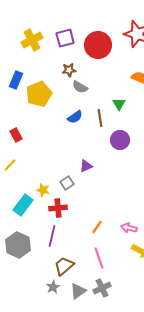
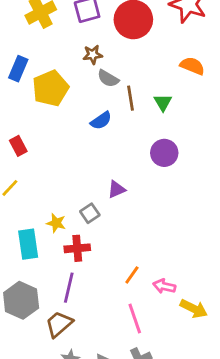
brown line: (100, 118) -> (131, 98), moved
cyan rectangle: (23, 205) -> (28, 244), turned -45
pink arrow: (129, 228) -> (164, 286), moved
brown trapezoid: (64, 266) -> (59, 324), moved

